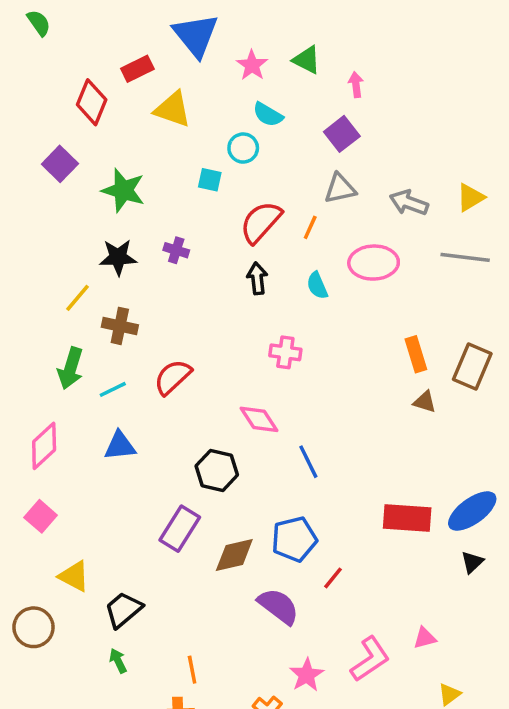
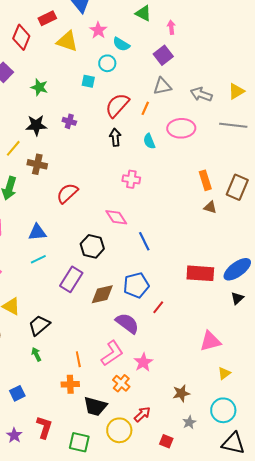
pink star: (252, 65) -> (98, 30), moved
green star: (123, 190) -> (39, 87), size x0.7
cyan line: (113, 389) -> (38, 259), moved
pink triangle: (425, 638) -> (210, 341), size x1.6
pink L-shape: (370, 659) -> (112, 353), moved

